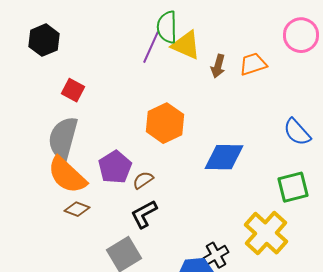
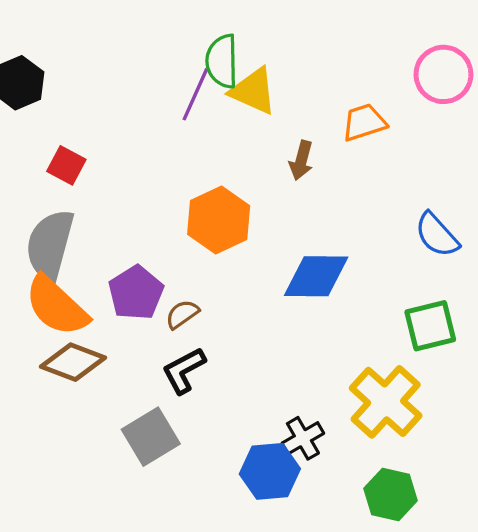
brown arrow: (218, 66) -> (301, 160), moved
brown diamond: (77, 209) -> (73, 362), size x1.5

